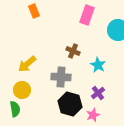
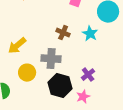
cyan star: (98, 65) -> (90, 34), moved
yellow circle: (22, 90) -> (27, 73), moved

